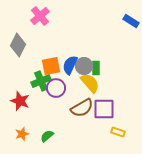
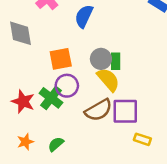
gray diamond: (18, 45) -> (21, 33), turned -35
blue semicircle: (70, 65) -> (84, 16), moved
green cross: (41, 81) -> (51, 98), moved, turned -30

